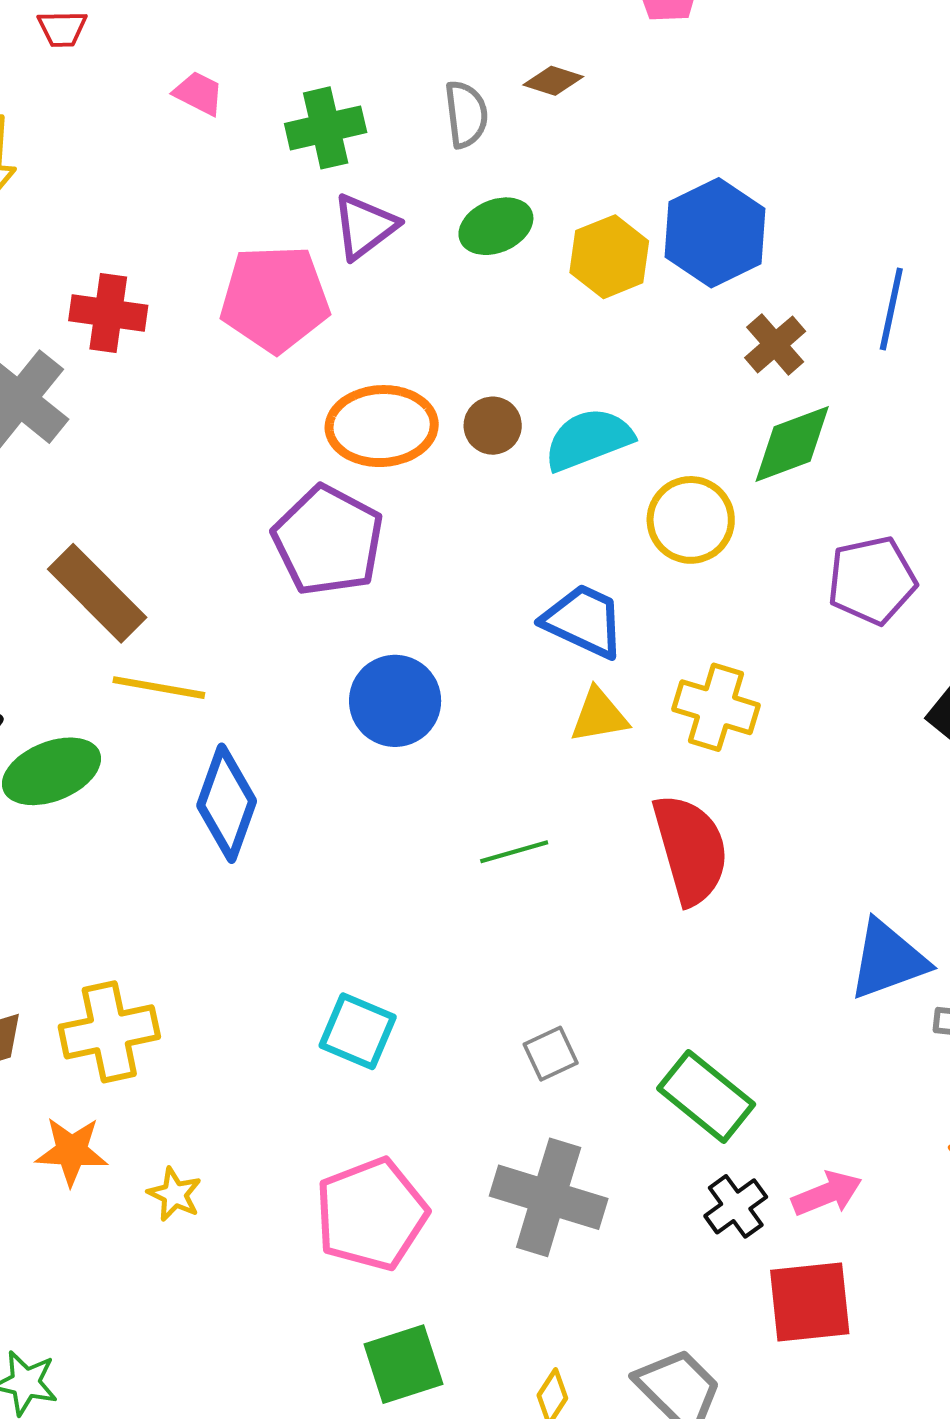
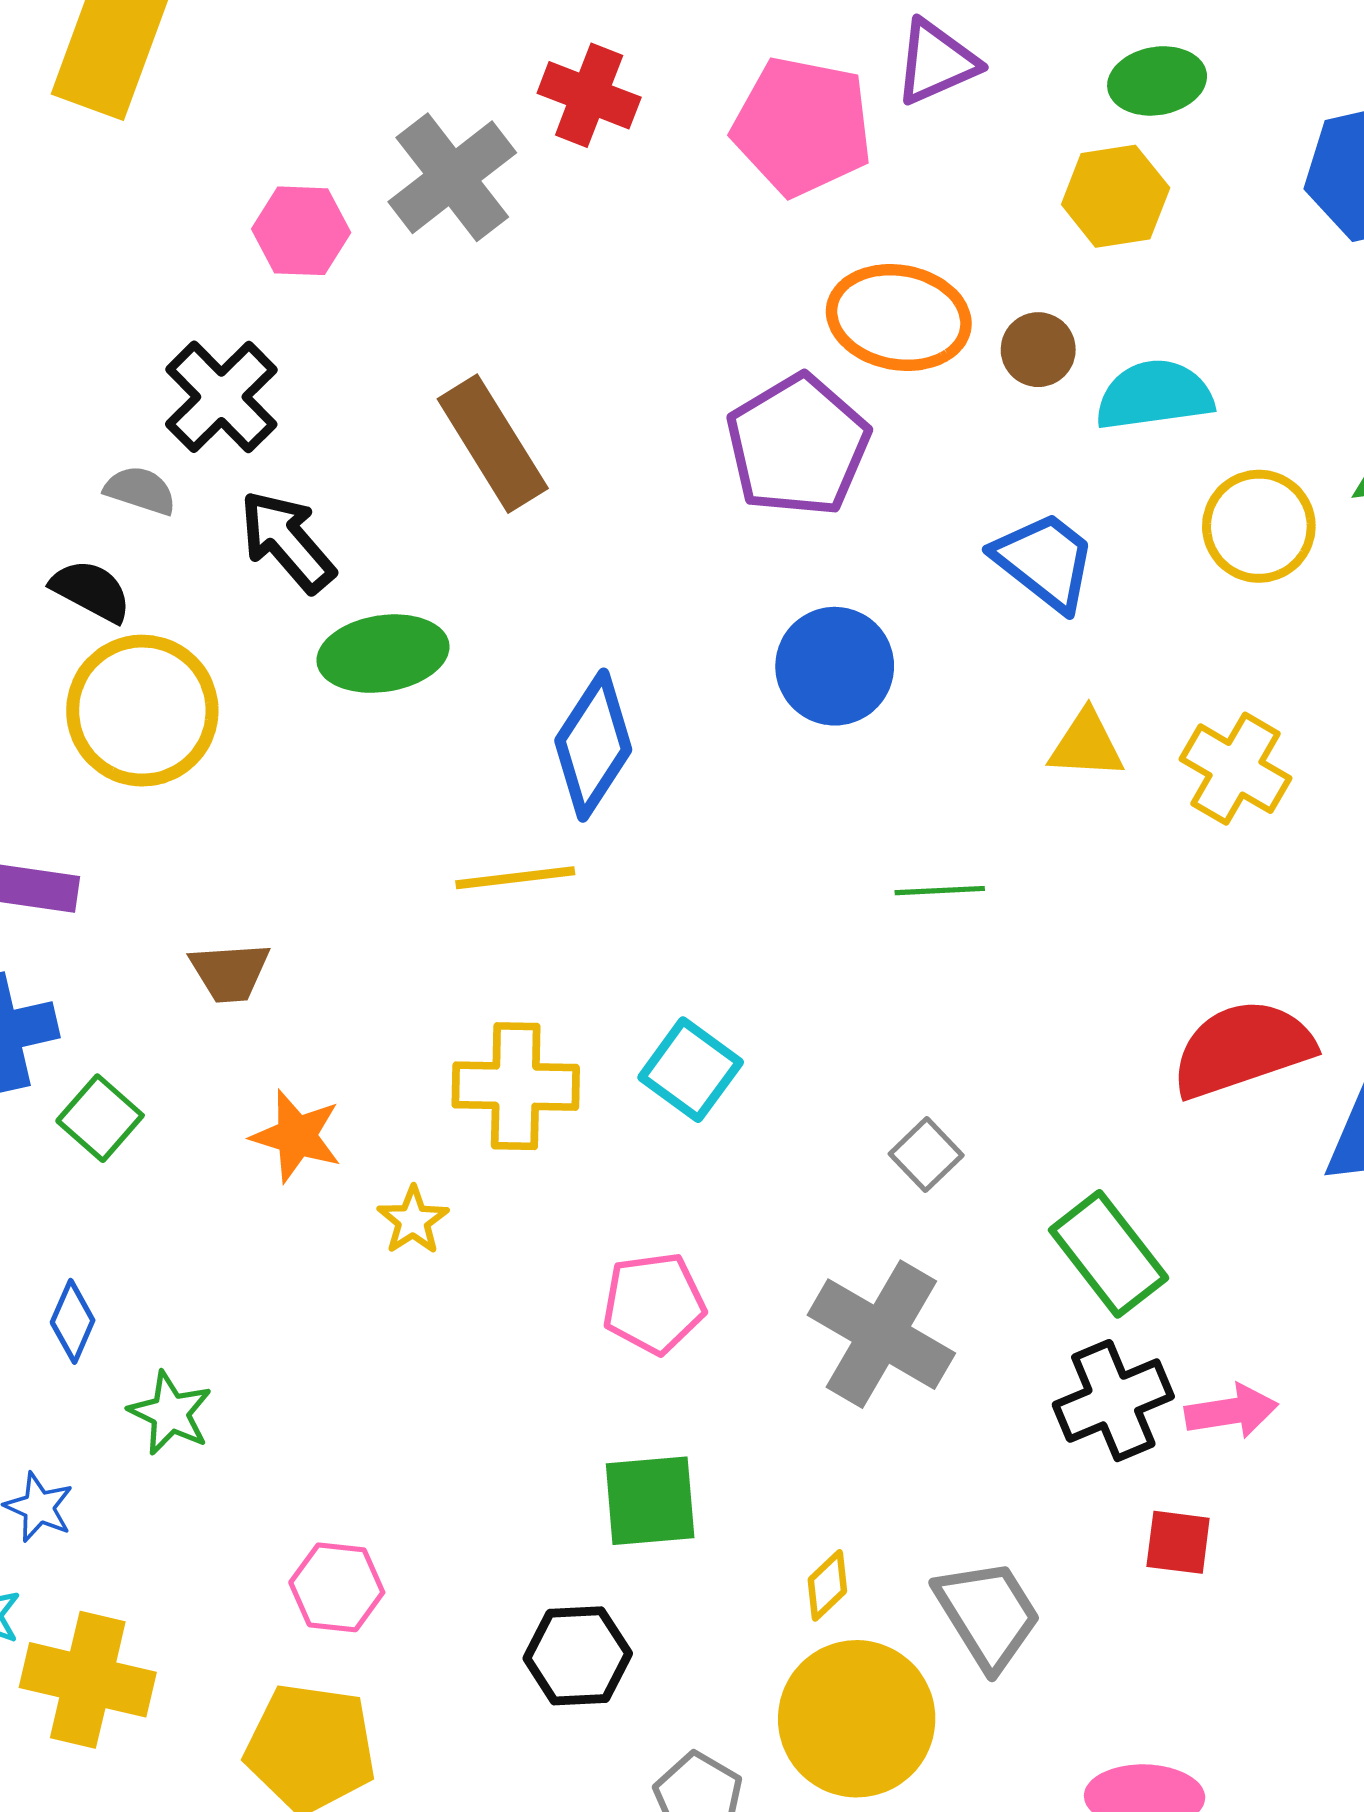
green ellipse: (496, 226) -> (1157, 81), moved
yellow hexagon: (609, 257) -> (1116, 196), moved
blue trapezoid: (584, 621) -> (1045, 561), moved
yellow line: (159, 688) -> (515, 878), moved, turned -30
red semicircle: (691, 849) -> (1242, 1049), moved, turned -106
yellow cross: (109, 1032) -> (516, 1086), moved
gray square: (551, 1054) -> (926, 1155), turned -32
black cross: (736, 1206) -> (1113, 1401), size x1.4
pink pentagon: (371, 1214) -> (654, 1303), size x0.7
red square: (810, 1302) -> (1178, 1542), size x0.6

